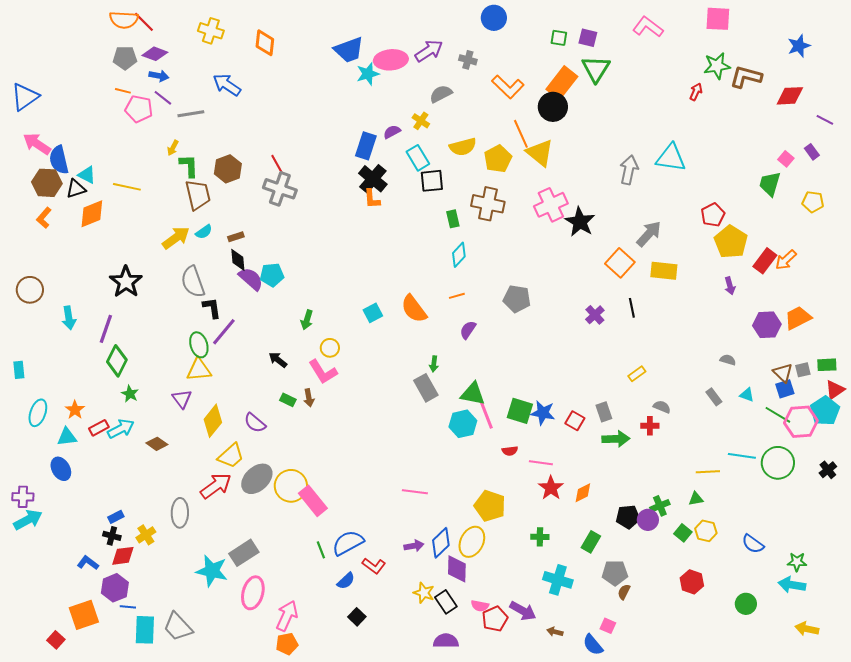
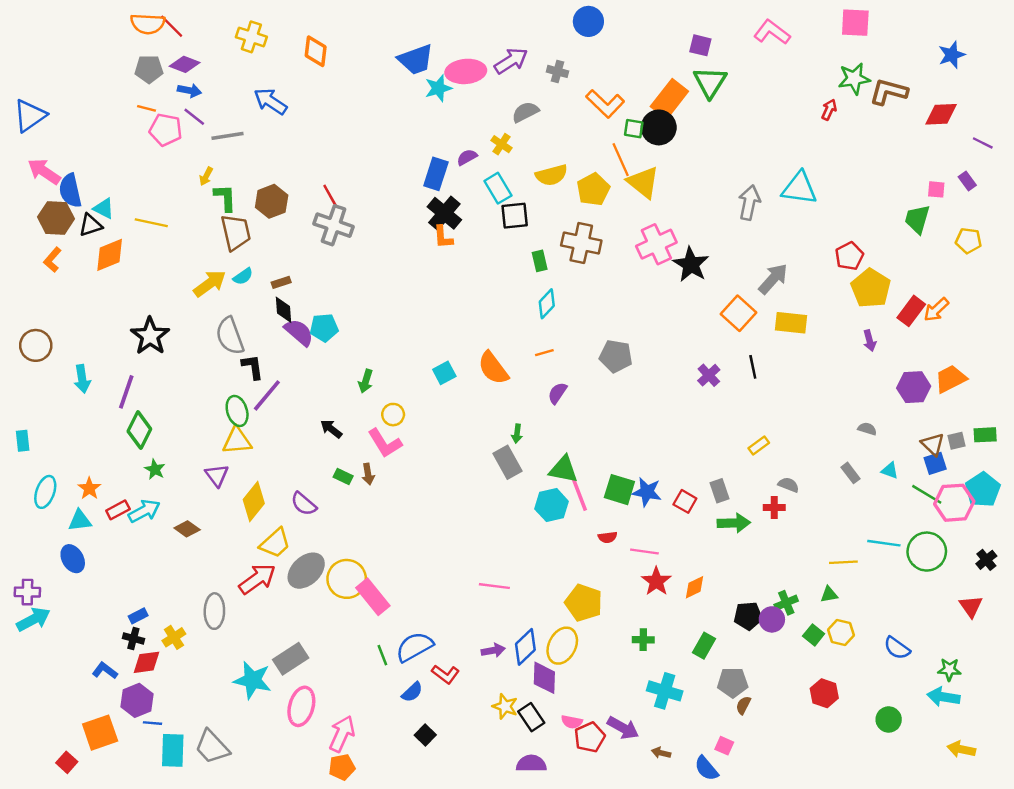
green square: (559, 38) -> (634, 129), moved
pink square: (786, 159) -> (936, 189), turned -35
red triangle: (835, 390) -> (971, 606), moved, turned -30

